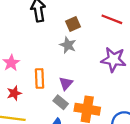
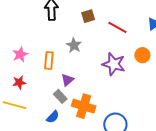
brown square: (73, 24) -> (88, 16), moved
orange rectangle: (39, 78) -> (49, 60), moved

